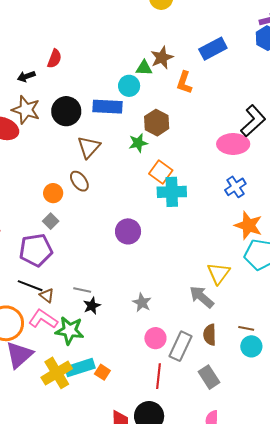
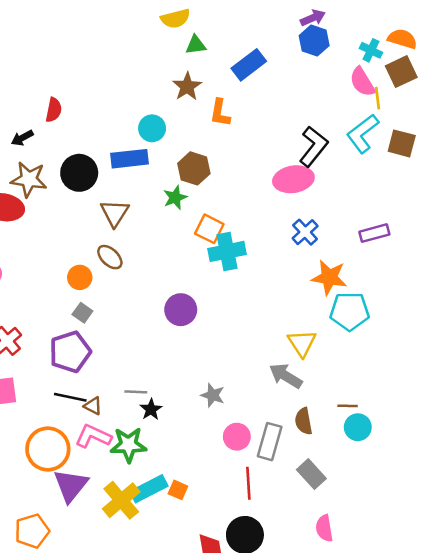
green triangle: (144, 68) -> (196, 45), moved

